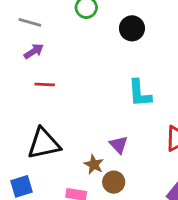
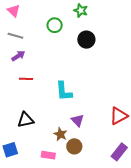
cyan L-shape: (140, 93) -> (64, 91), moved
black triangle: (44, 144) -> (26, 120), size x0.7

